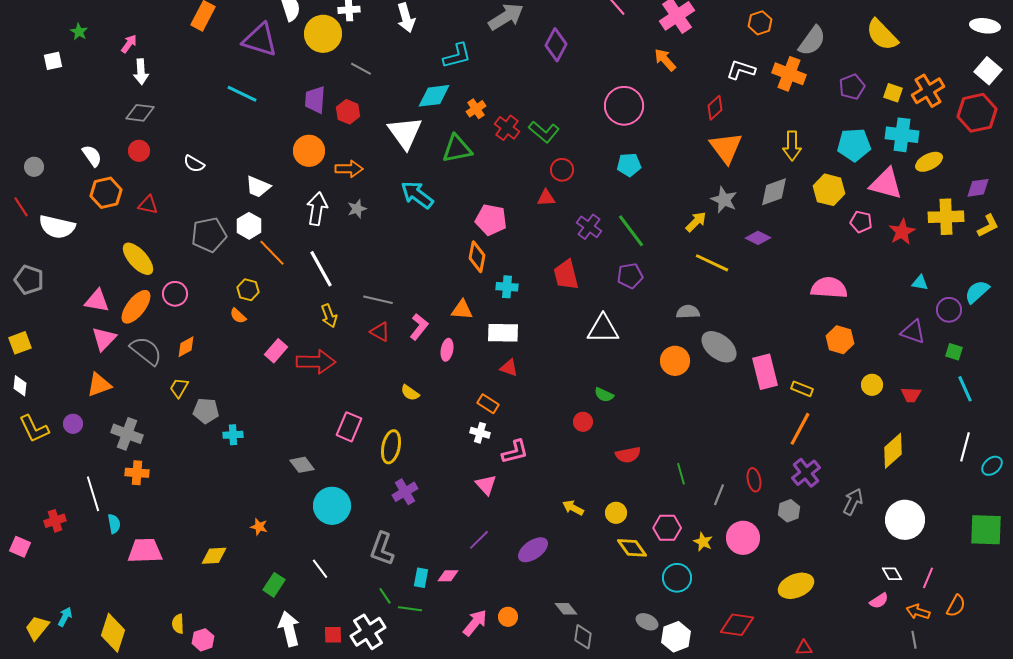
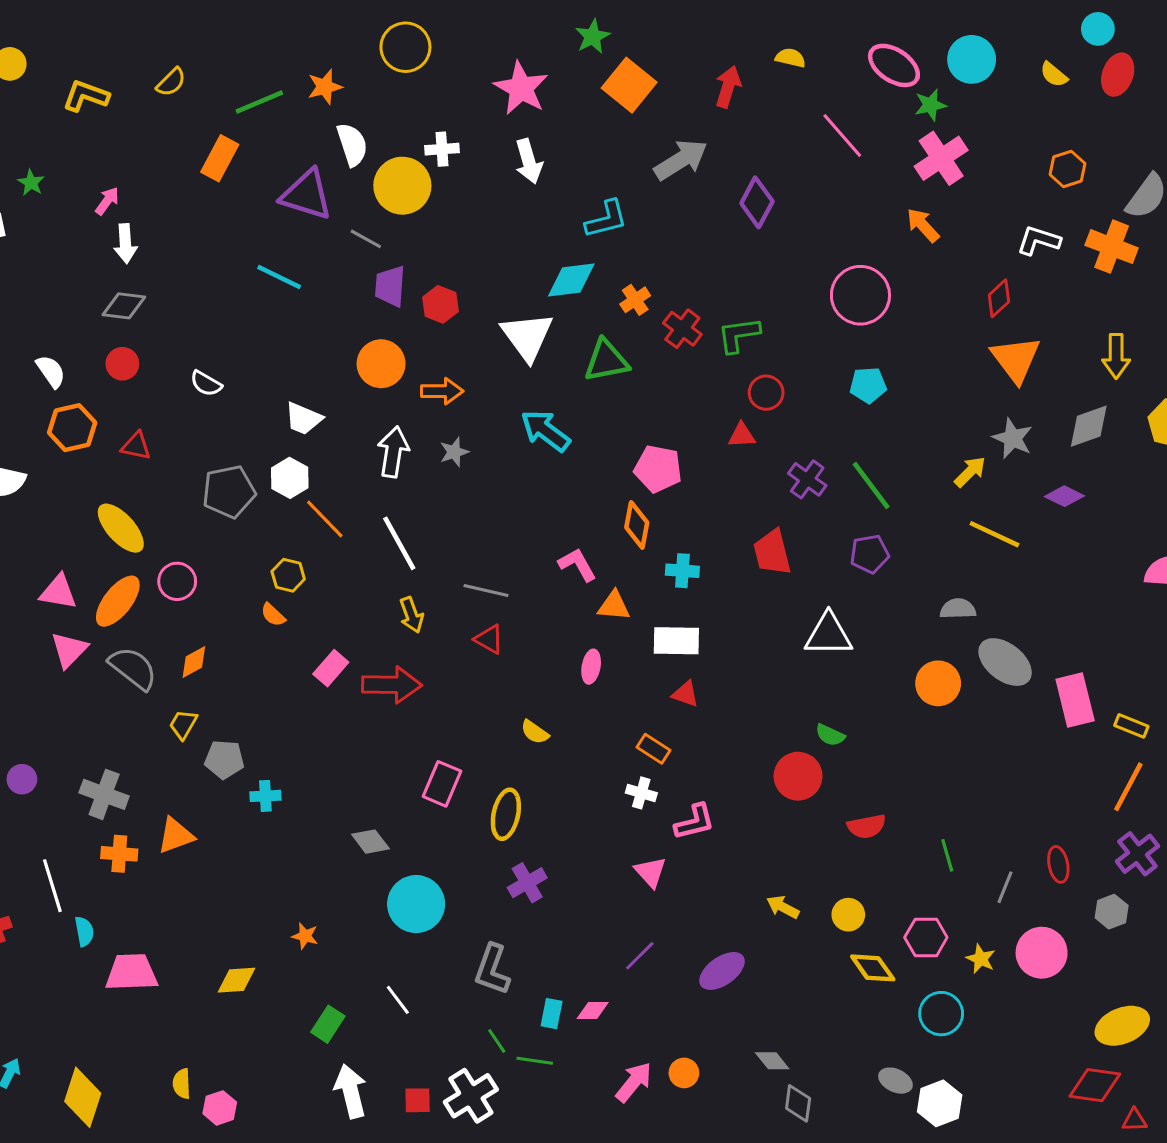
gray line: (361, 69) -> (366, 239), moved
green L-shape: (544, 132) -> (739, 335), turned 132
pink L-shape: (419, 327) -> (577, 565), moved, turned -68
orange triangle: (99, 385) -> (176, 836), moved
red circle: (583, 422) -> (798, 776), size x1.6
red diamond: (737, 625) -> (1095, 1085), moved

